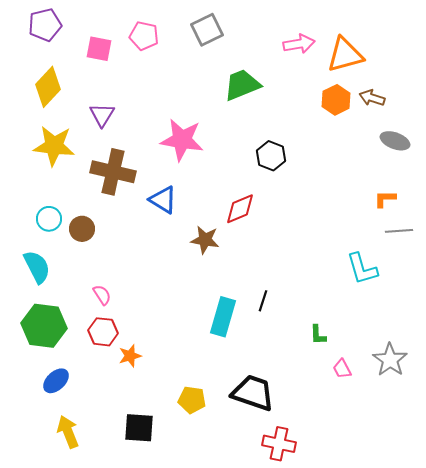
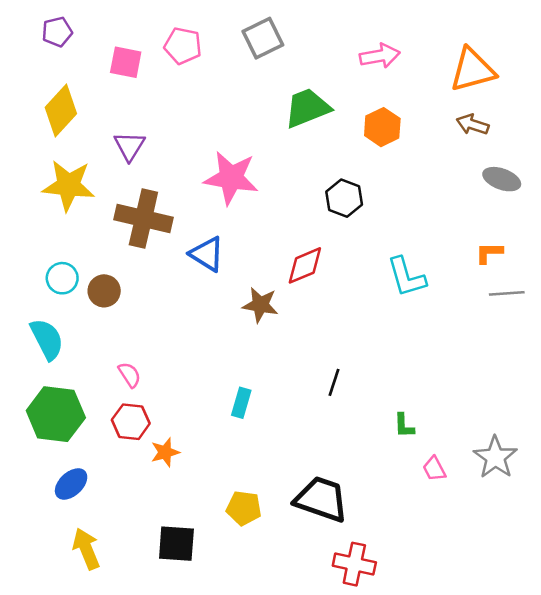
purple pentagon: (45, 25) -> (57, 32), size x0.7
orange triangle: (345, 55) -> (472, 70), moved
orange hexagon: (336, 100) -> (382, 127), moved
cyan L-shape: (362, 269) -> (406, 277), moved
cyan rectangle: (223, 317) -> (241, 403), moved, size x0.6

